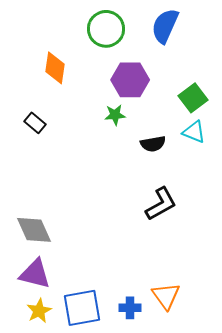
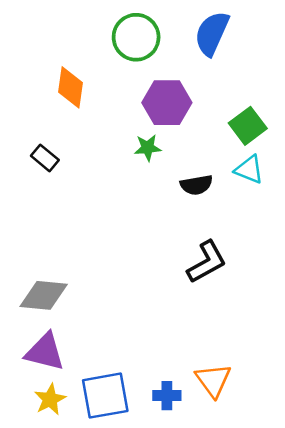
gray diamond: (34, 230) -> (44, 295), turned -60

